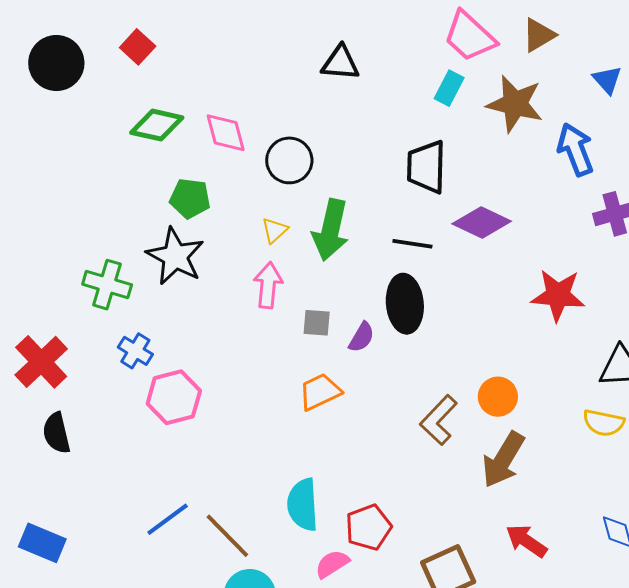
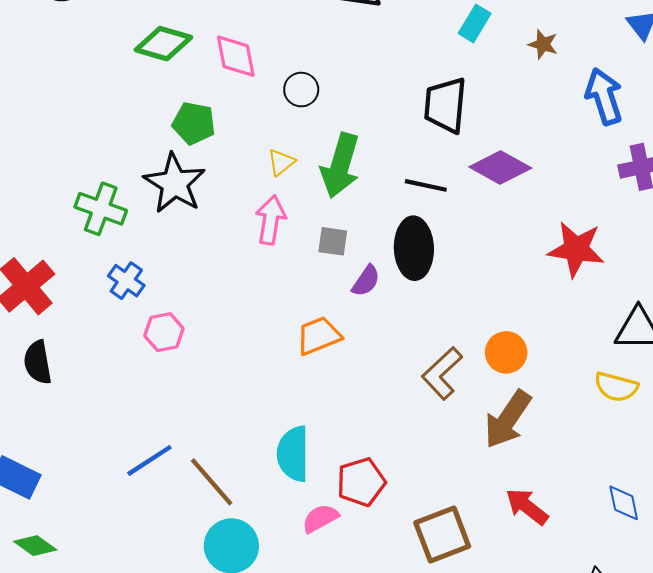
brown star: (515, 104) -> (543, 44), size x0.5
black circle: (289, 160) -> (301, 90), size x0.7
gray square: (317, 323) -> (333, 241), moved
pink hexagon: (174, 397) -> (164, 332), size x0.7

